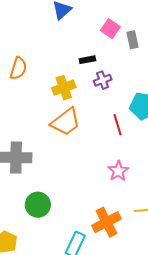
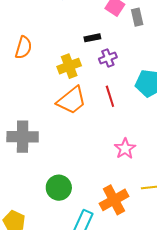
red line: (118, 125) -> (110, 96), moved
green circle: (38, 205) -> (59, 188), moved

